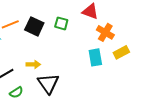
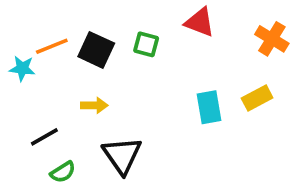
orange cross: (105, 32) -> (272, 39), moved
yellow arrow: (33, 64) -> (94, 105), moved

